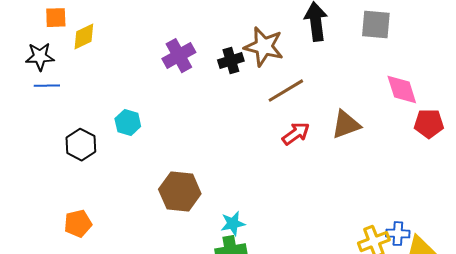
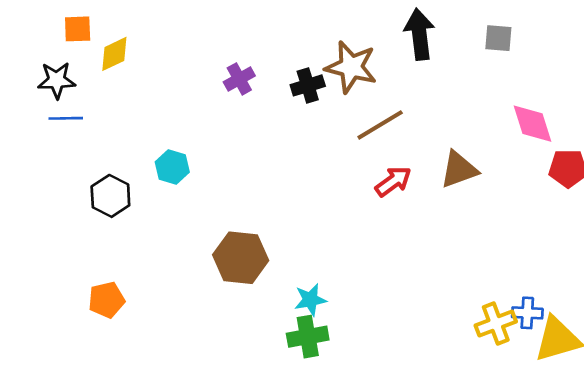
gray square: (376, 25) -> (498, 38), size x0.7
purple cross: (179, 56) -> (239, 79), size x0.7

